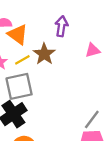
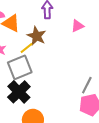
yellow line: (22, 60) -> (26, 48), moved

